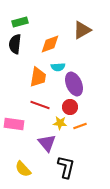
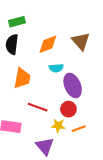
brown triangle: (82, 30) -> (81, 41), moved, turned -42
orange trapezoid: (38, 77) -> (22, 78), moved

